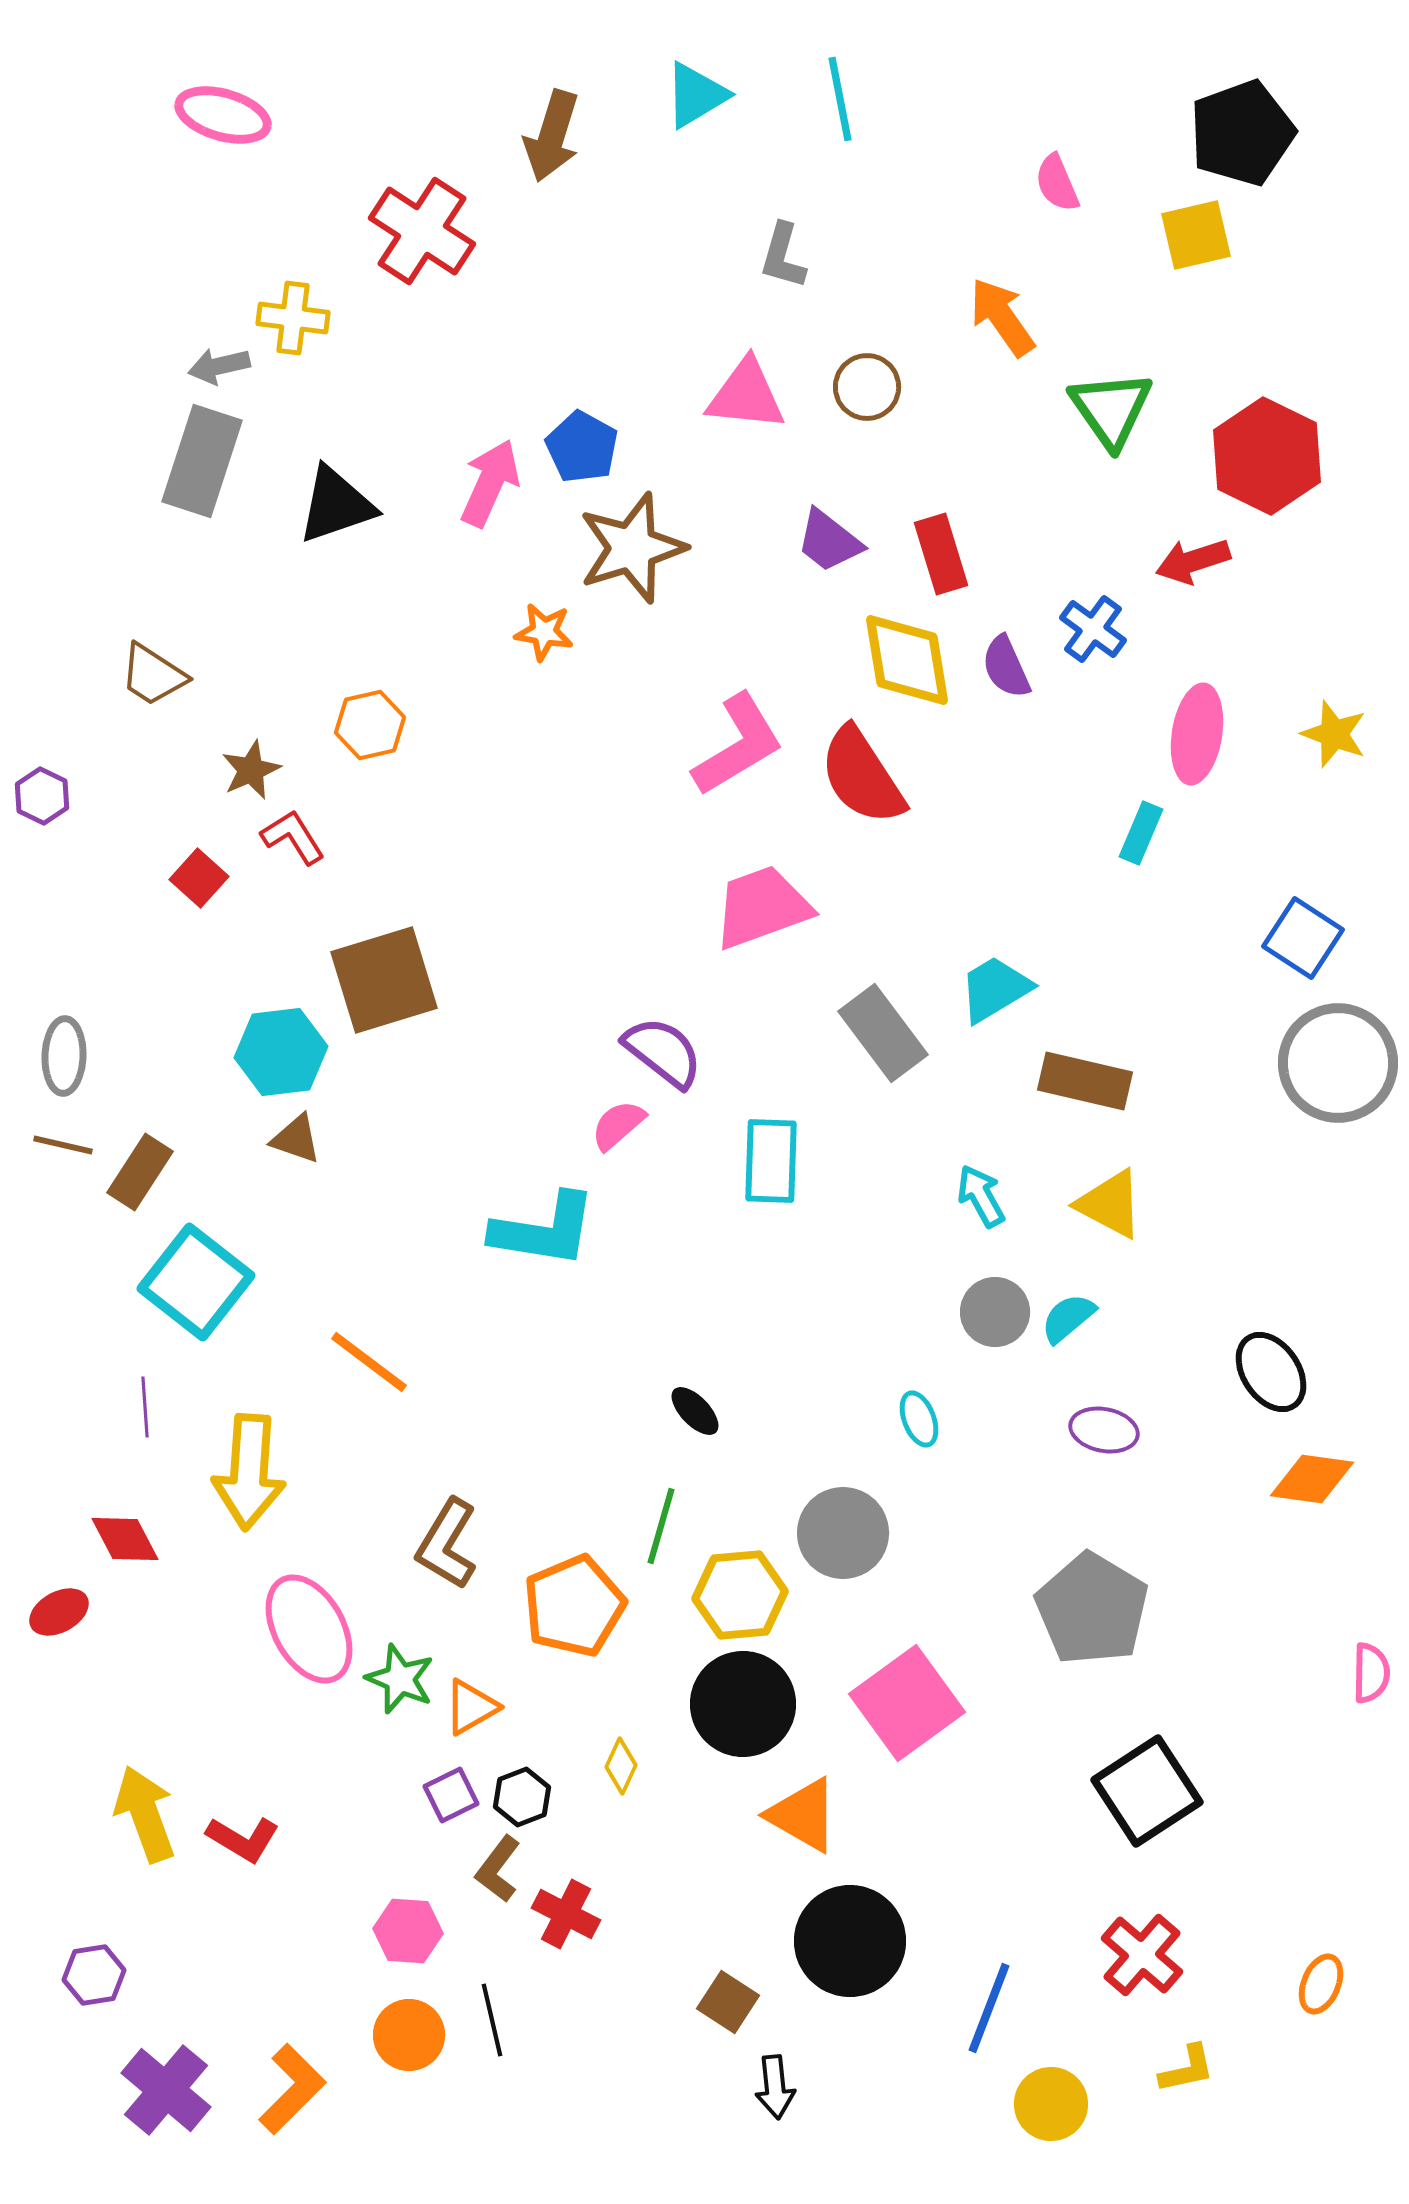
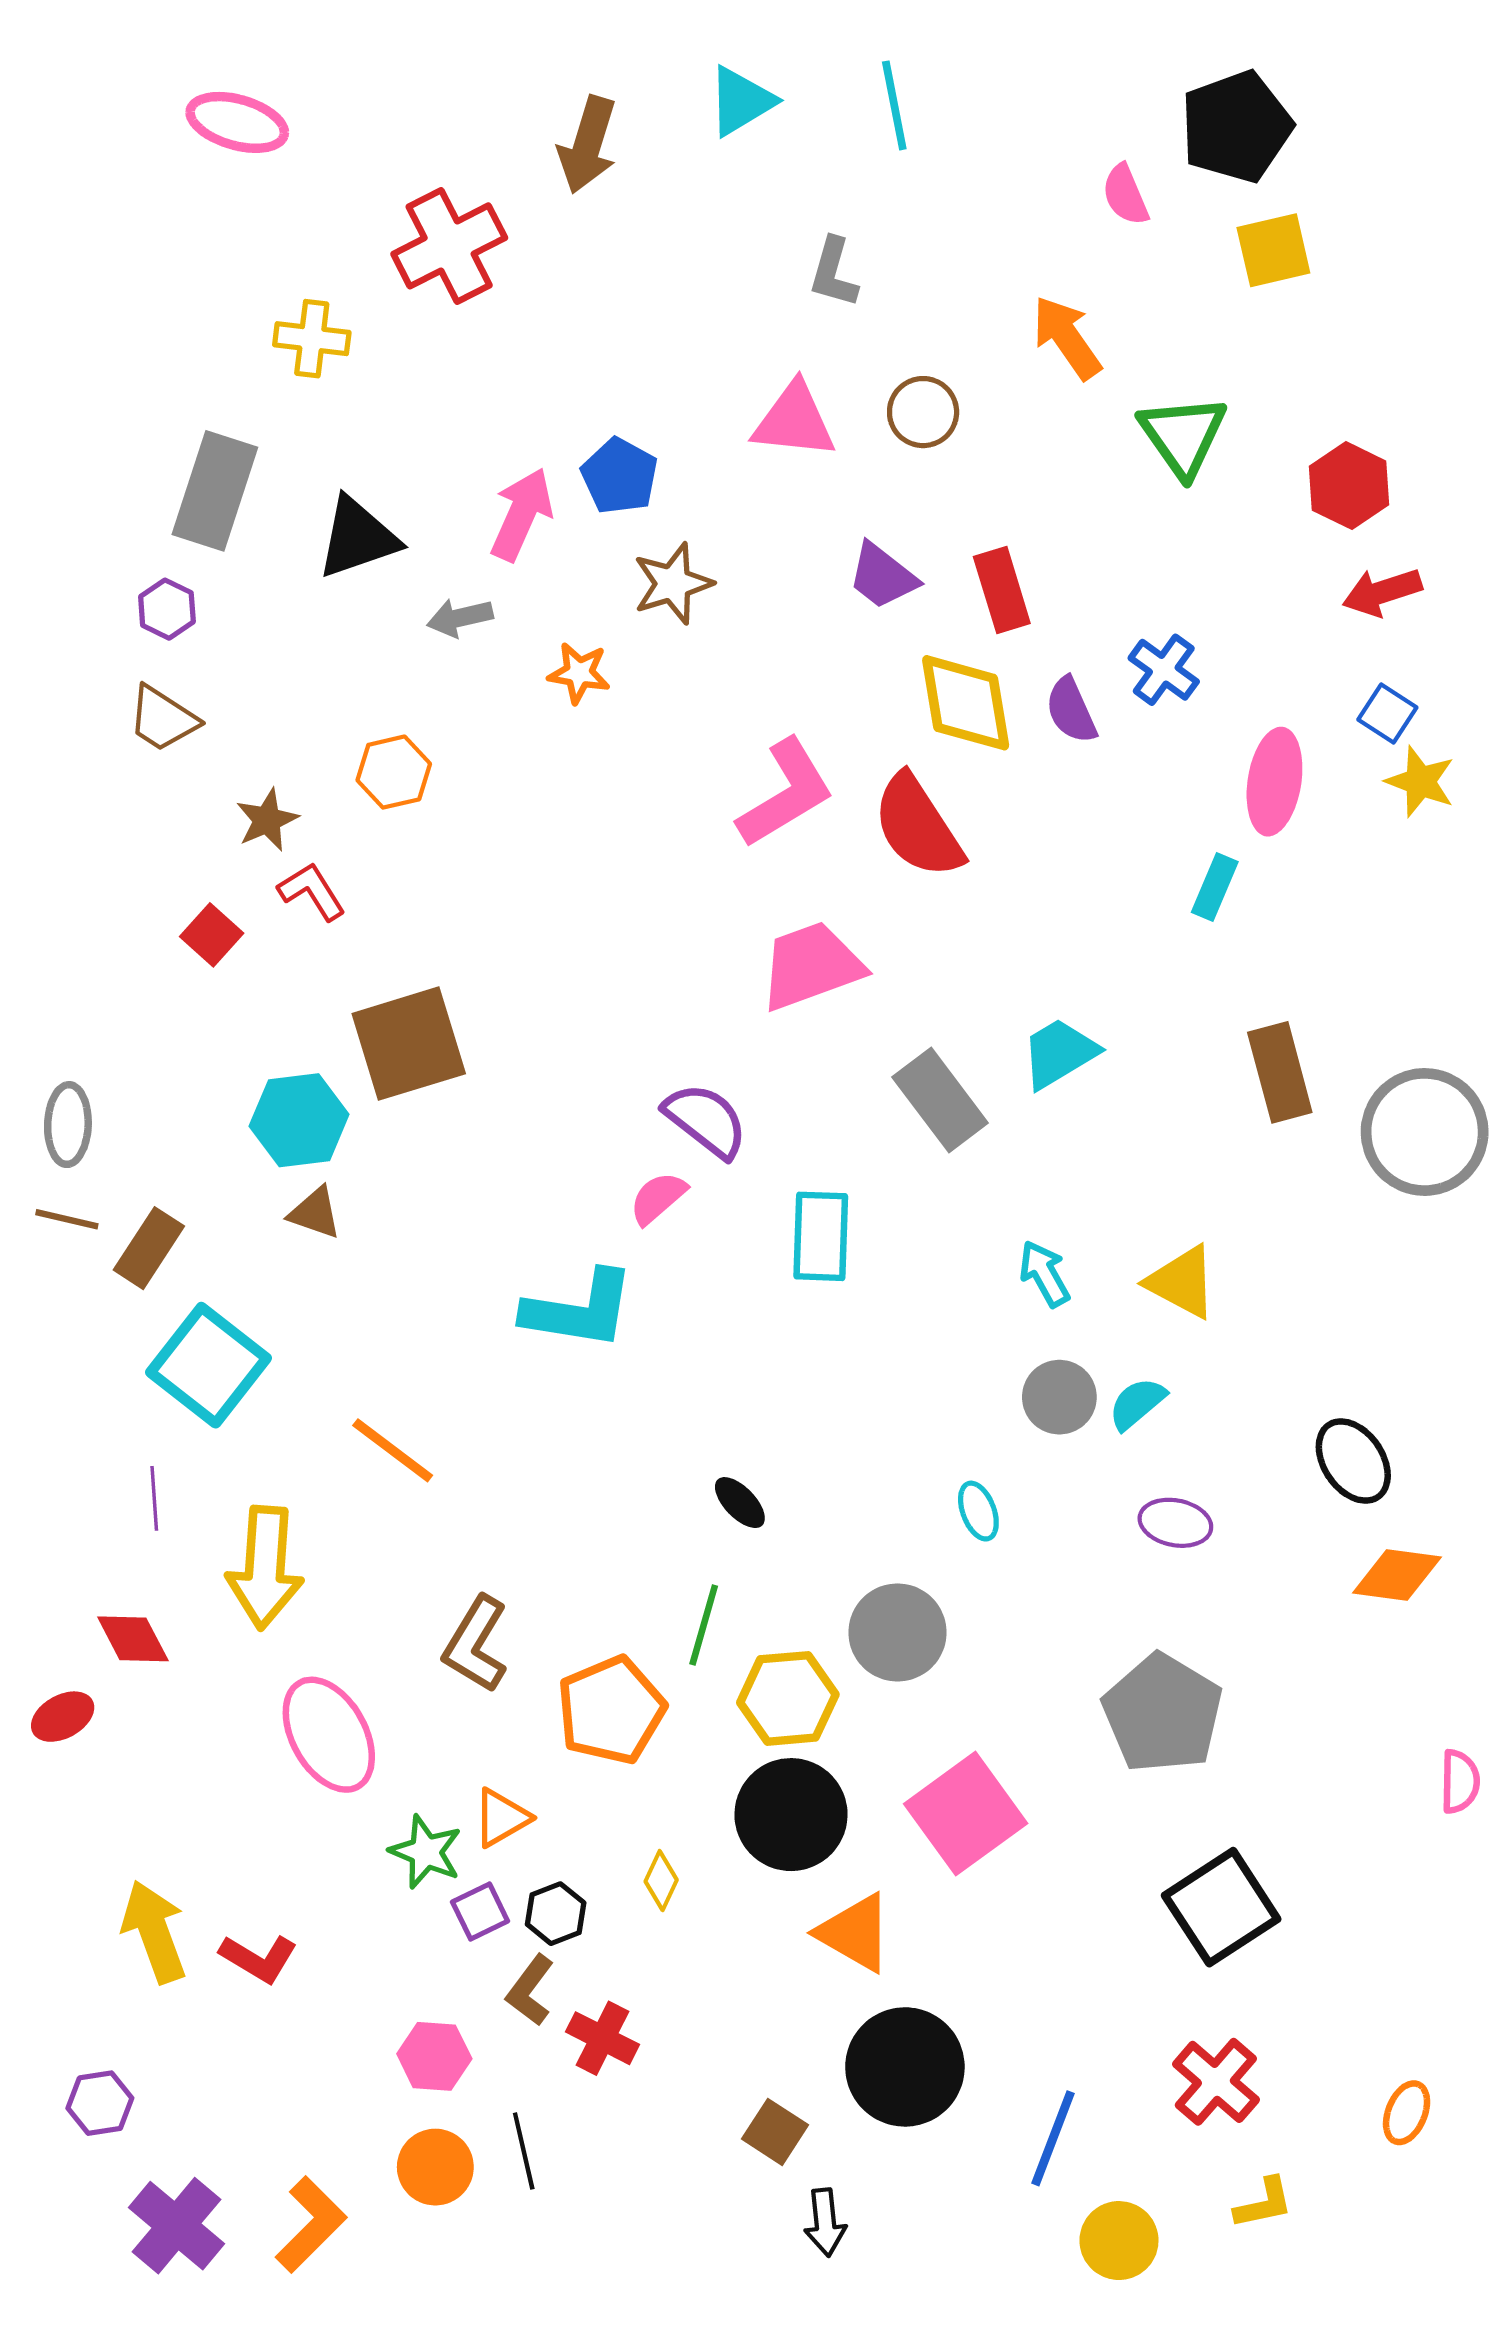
black pentagon: (1242, 133) -> (1236, 127), moved
red cross: (422, 231) -> (449, 246), turned 30
gray arrow: (219, 366) -> (460, 618), moved
red hexagon: (1267, 456) -> (1349, 486), size x0.7
brown star: (632, 548) -> (673, 584), size x0.7
red arrow: (1193, 561) -> (1382, 592), moved
purple hexagon: (42, 796) -> (167, 609), moved
blue square: (1303, 938) -> (1387, 713), moved, size x0.7
brown rectangle: (1085, 1081) -> (1280, 1072), moved, turned 62
green star: (400, 1679) -> (426, 1852), moved

